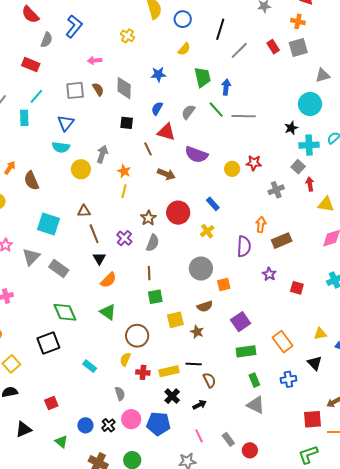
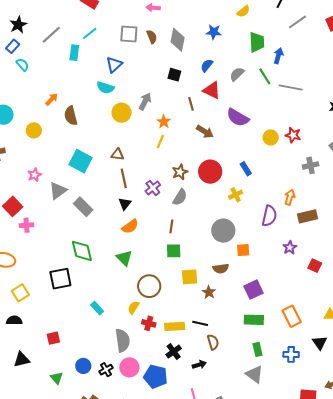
gray semicircle: (120, 394) -> (123, 340), size x1.6

